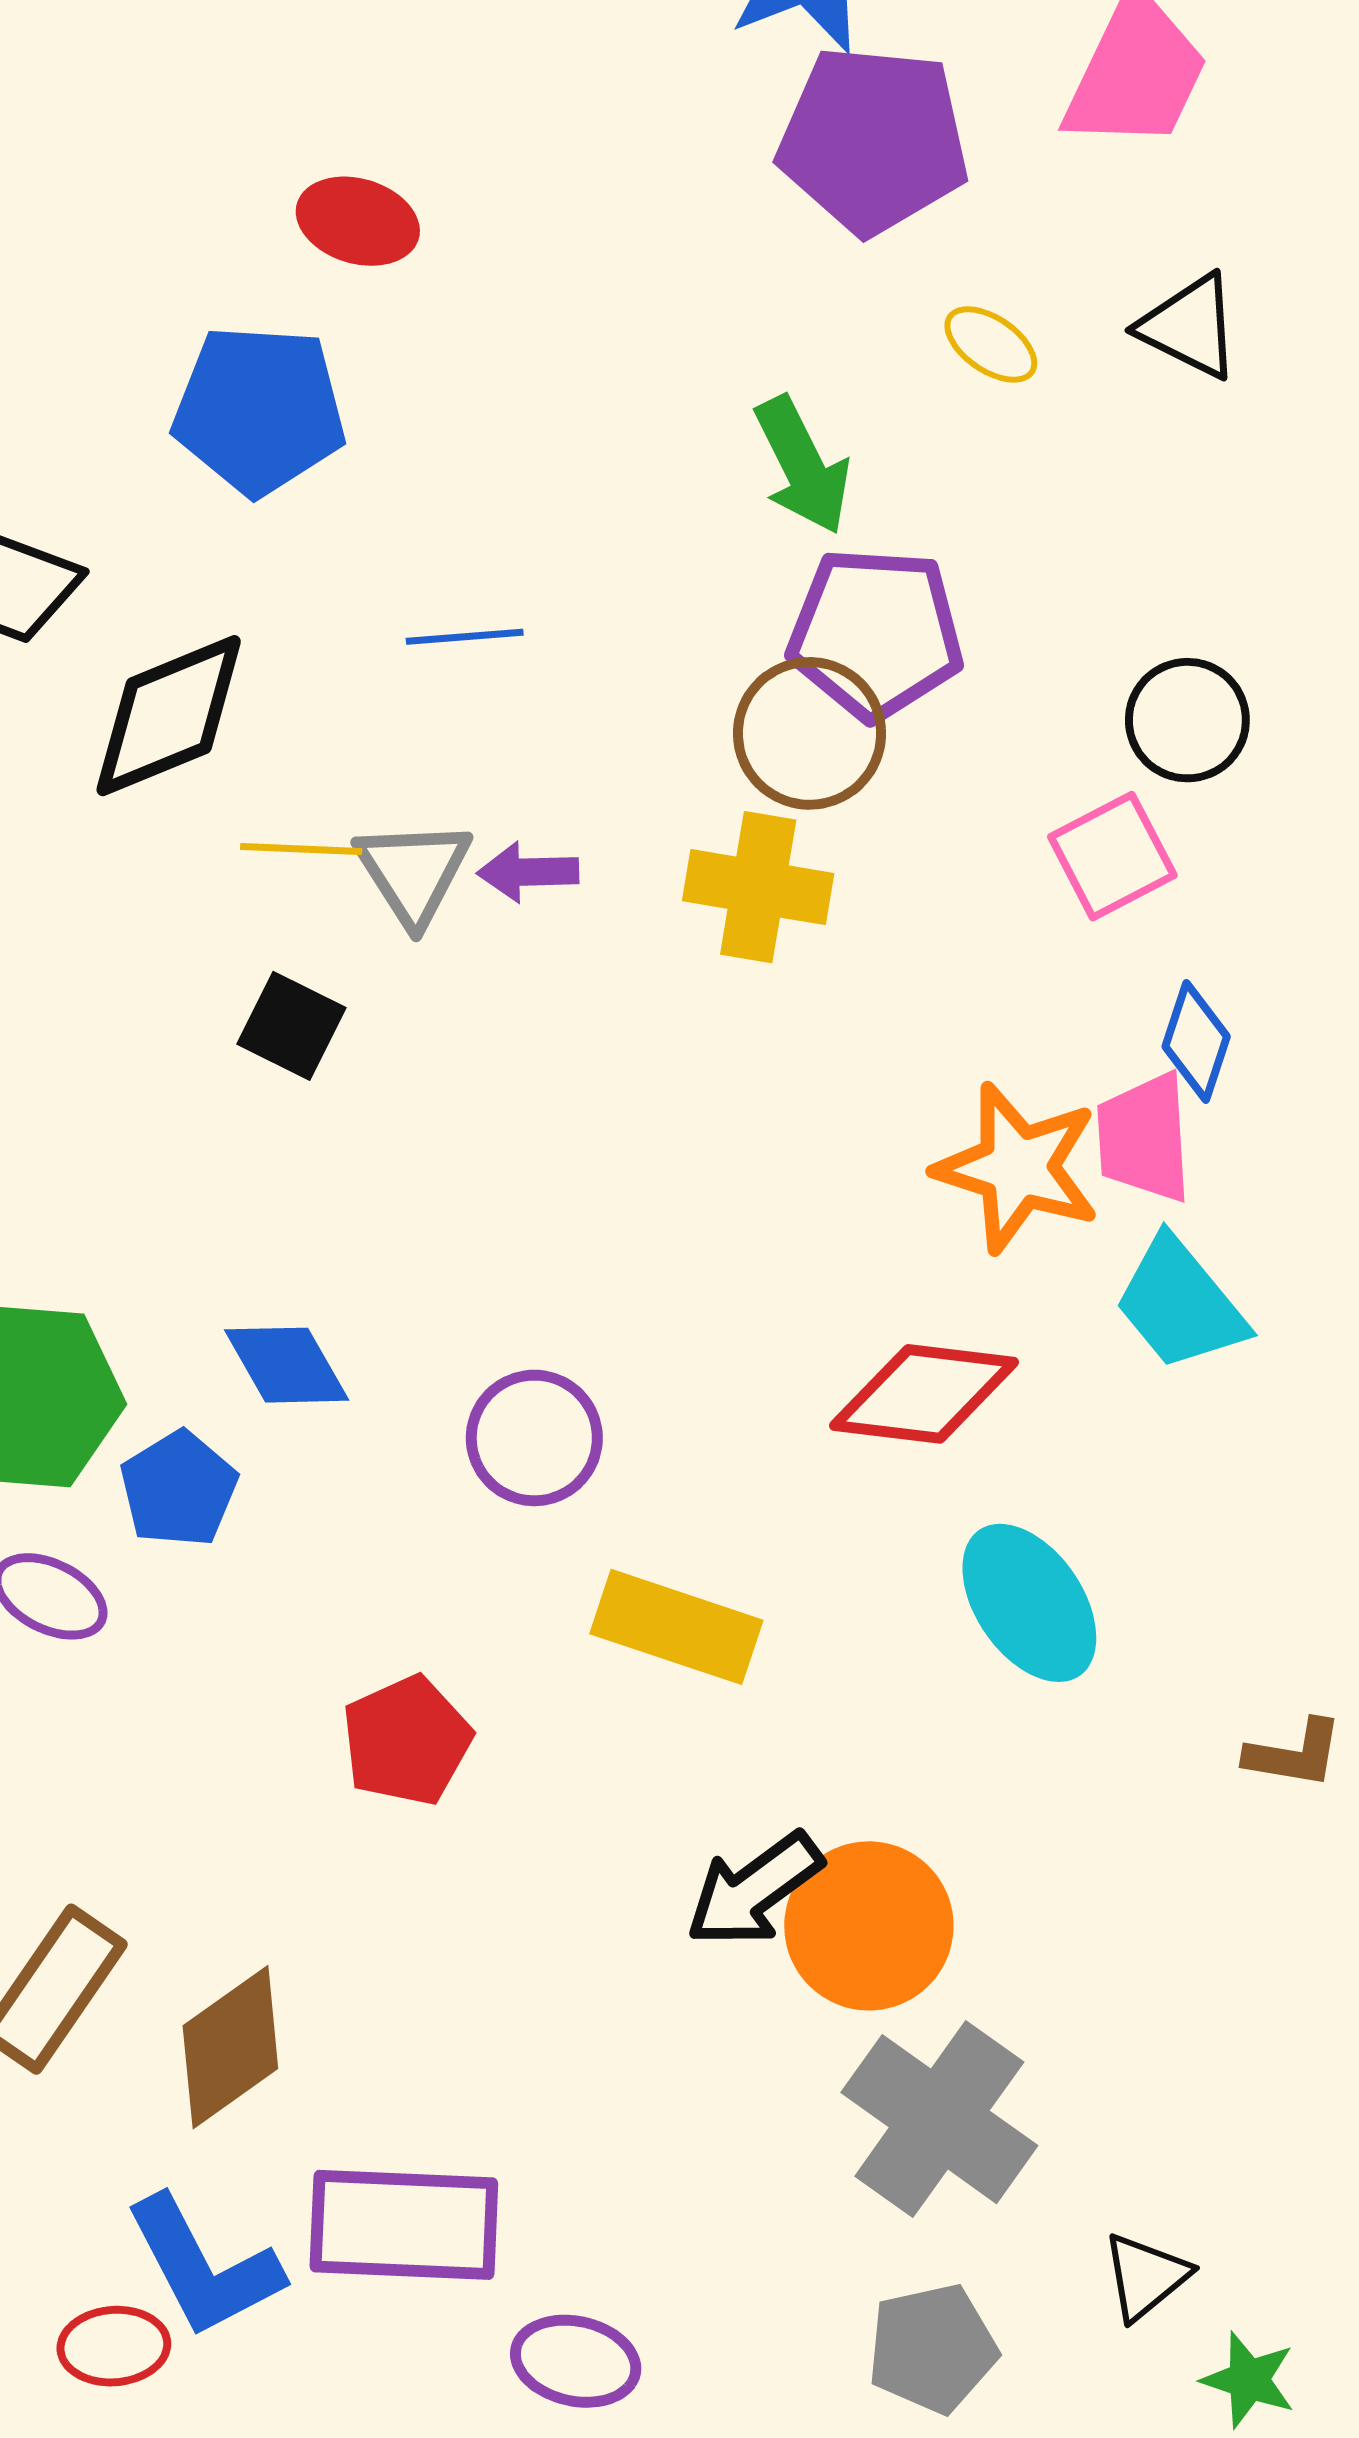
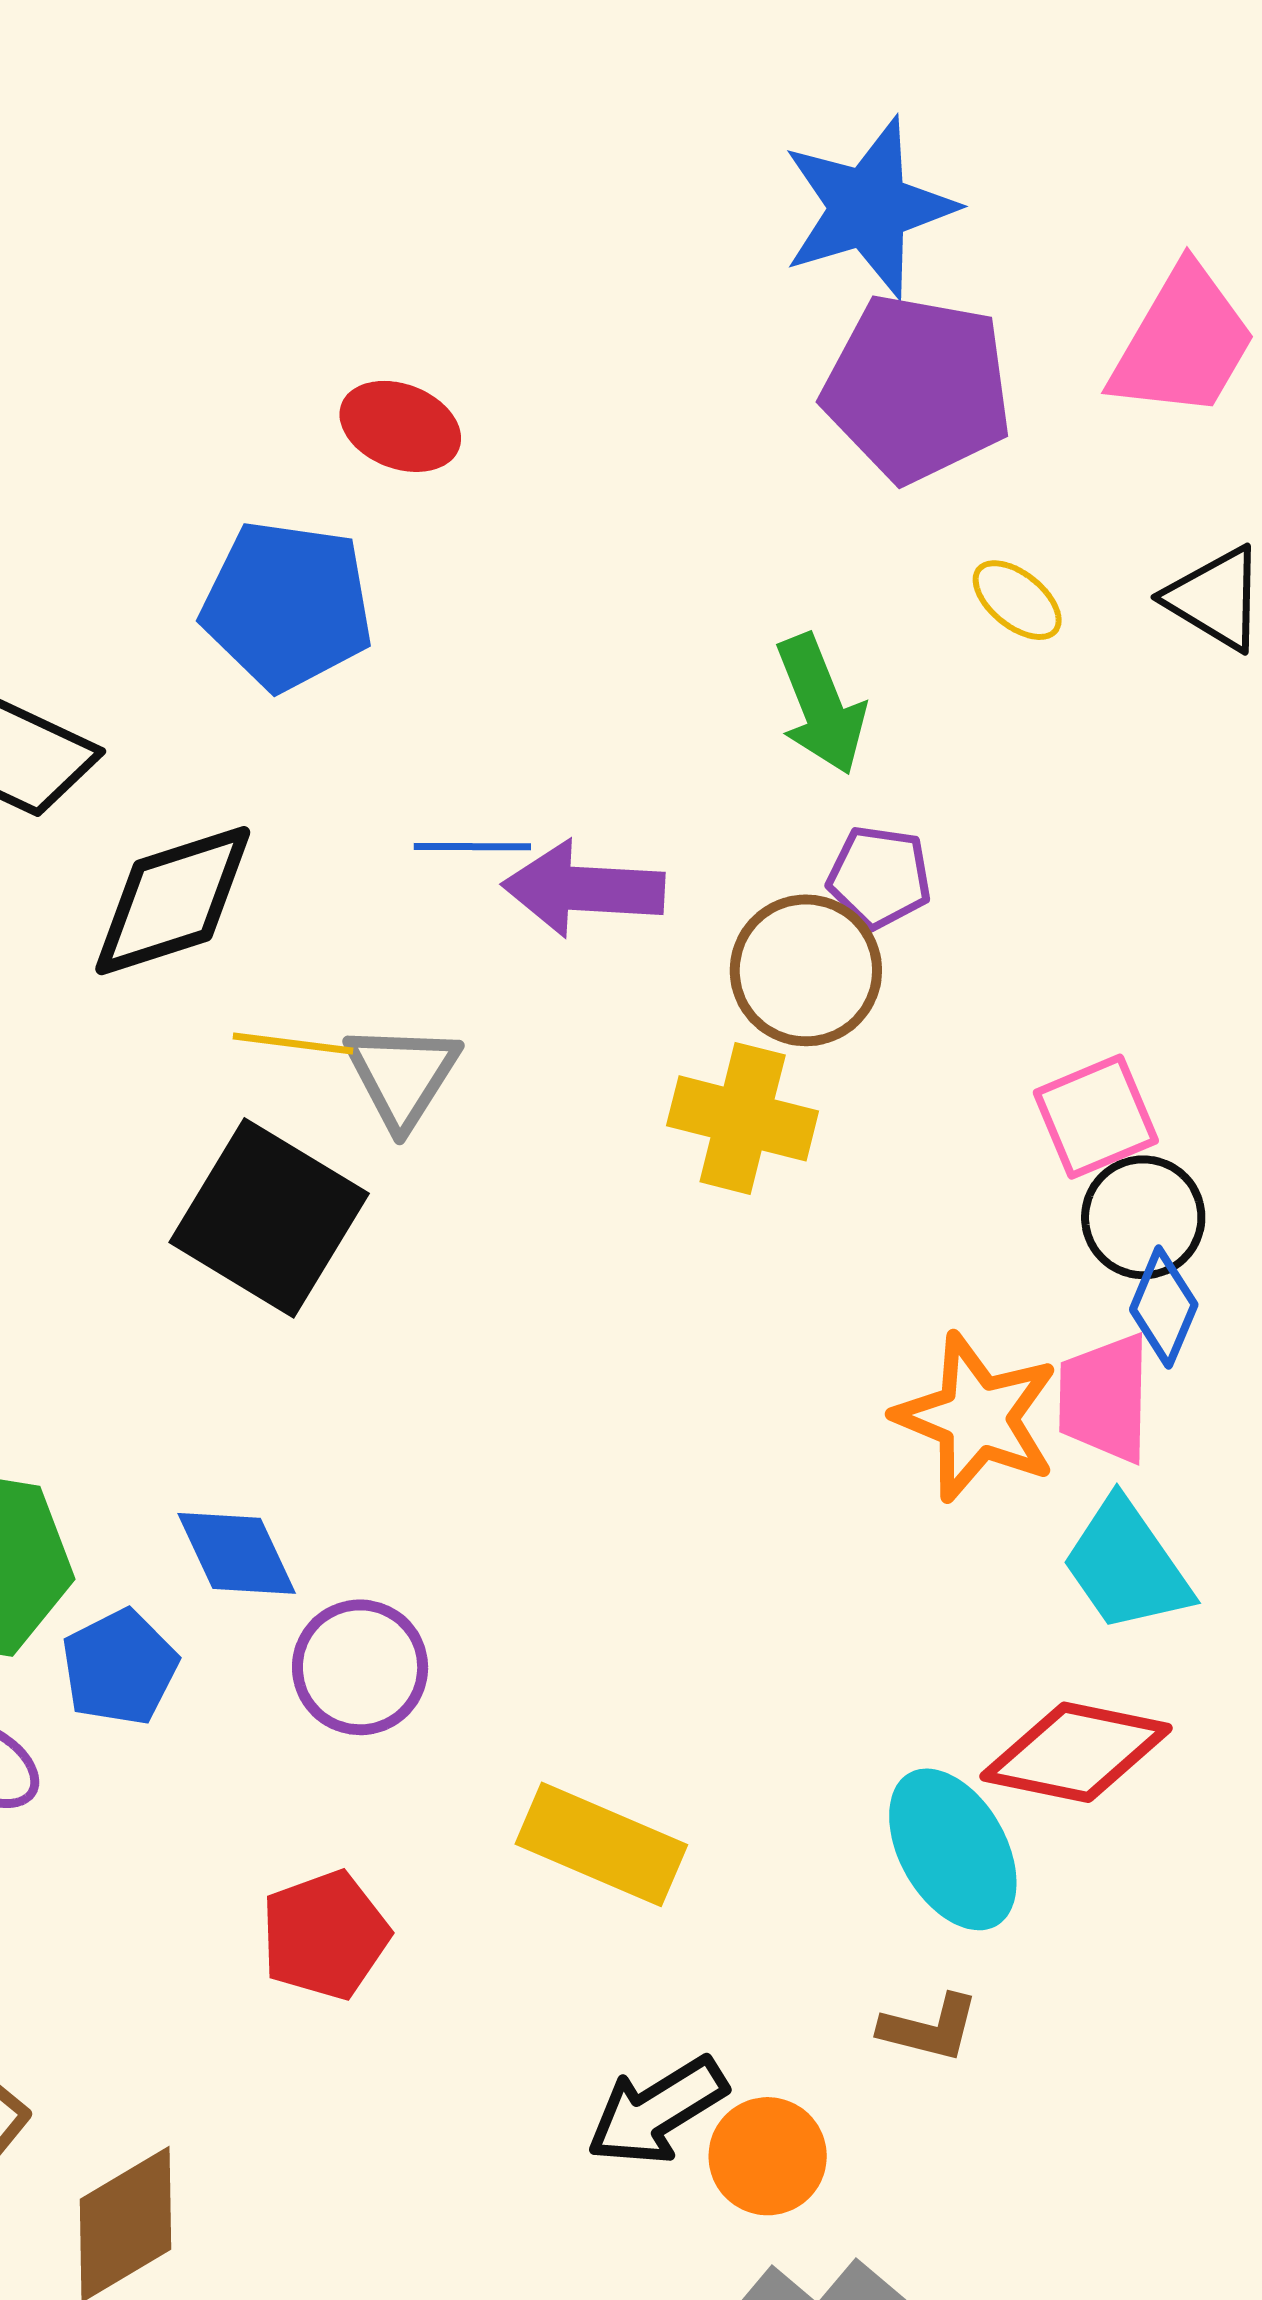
purple pentagon: (876, 633) -> (879, 877), size x0.6
black circle: (1187, 720) -> (1143, 1217), moved
purple arrow: (528, 872) -> (583, 889), moved, size x1.6
black square: (291, 1026) -> (269, 1218), size x1.8
red diamond: (924, 1394) -> (1076, 1752), moved
purple circle: (534, 1438) -> (360, 1667), moved
brown L-shape: (1294, 1754) -> (929, 2028), moved
orange circle: (869, 1926) -> (768, 2156), size x0.7

